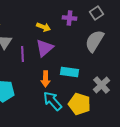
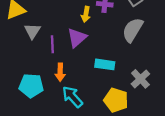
yellow arrow: (43, 27) -> (86, 14), moved, turned 80
orange arrow: (45, 79) -> (60, 72), moved
cyan arrow: (52, 101) -> (72, 97), moved

